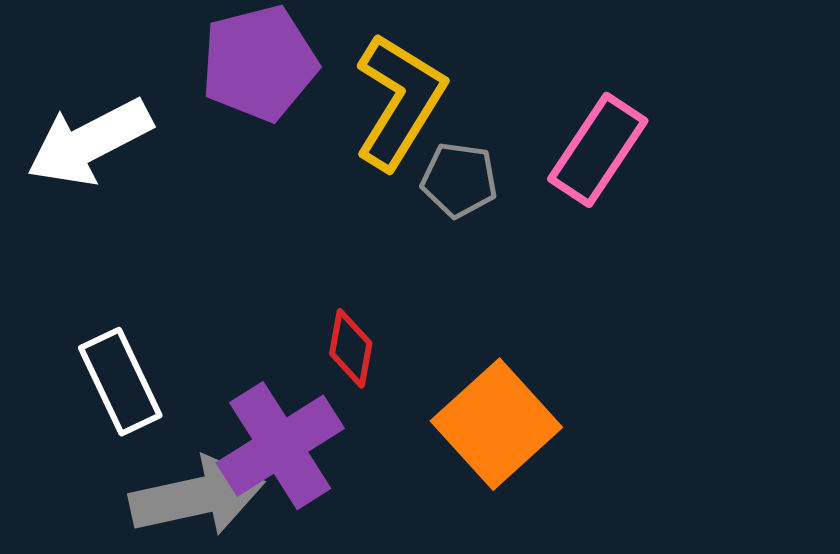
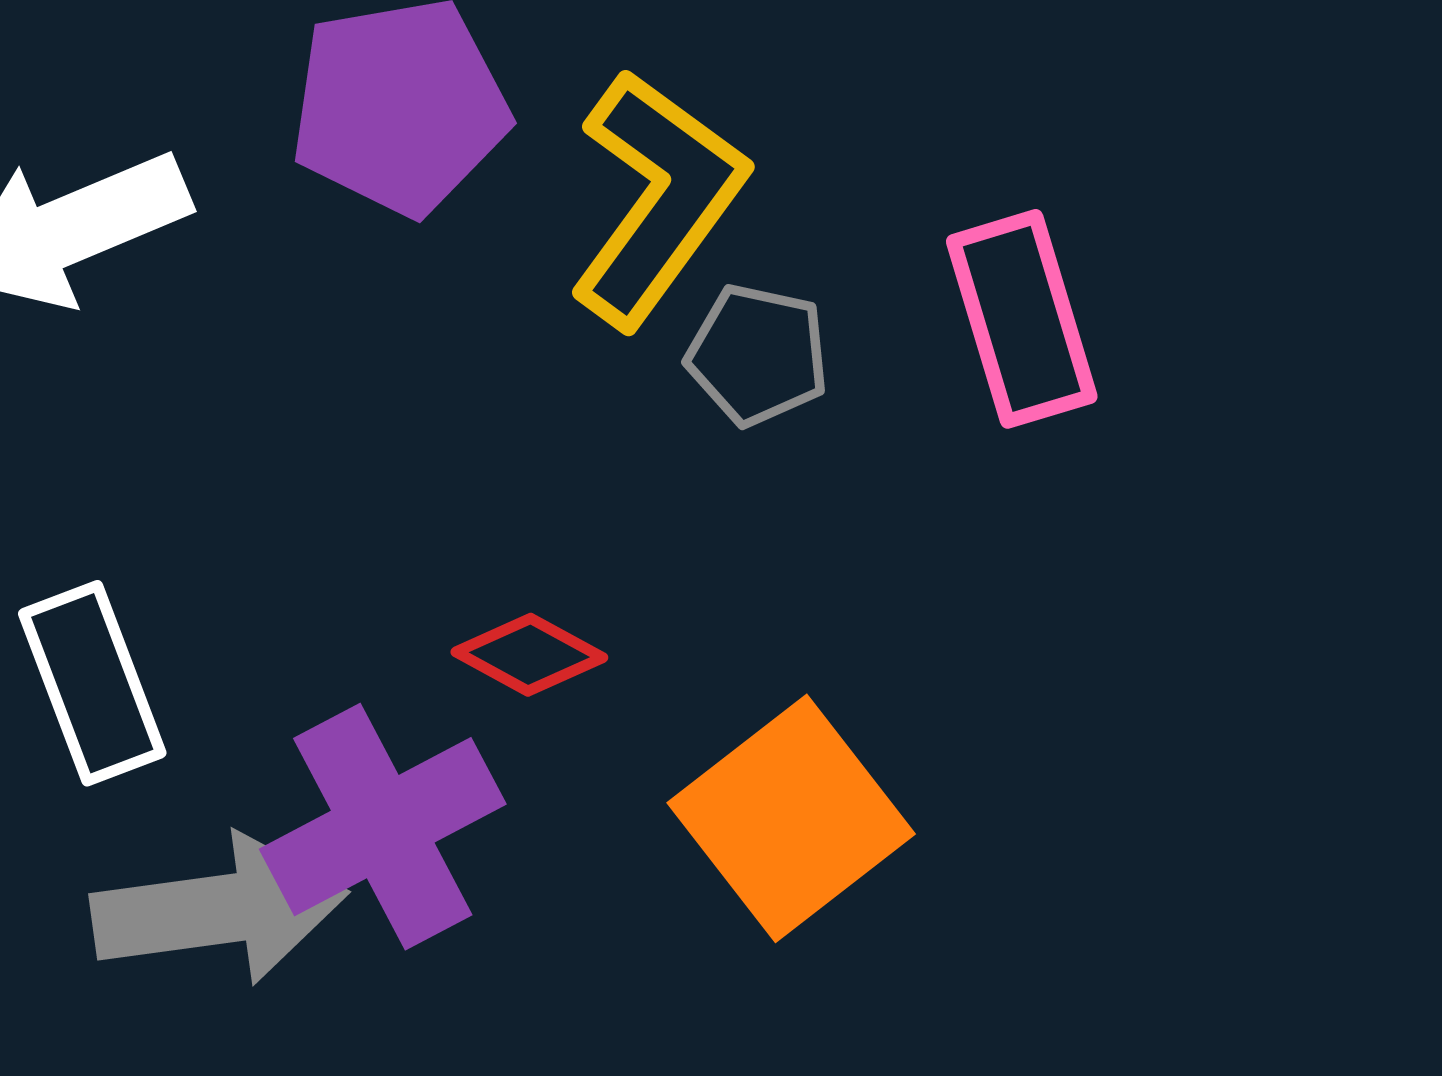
pink rectangle: (598, 150) -> (1022, 319), turned -55
red diamond: (351, 348) -> (529, 655), turned -76

